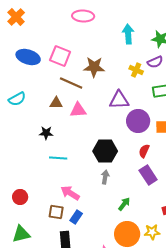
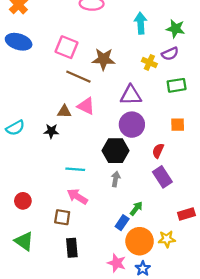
blue ellipse: (28, 57) -> (19, 42), moved
cyan semicircle: (17, 99) -> (15, 128), moved
brown triangle: (56, 103) -> (64, 111), moved
pink triangle: (78, 110) -> (86, 106), turned 30
purple circle: (138, 121) -> (132, 125), moved
cyan line: (58, 158) -> (75, 169), moved
blue rectangle: (76, 217) -> (122, 223), moved
green triangle: (21, 234) -> (24, 241), turned 48

